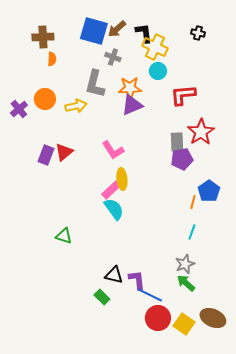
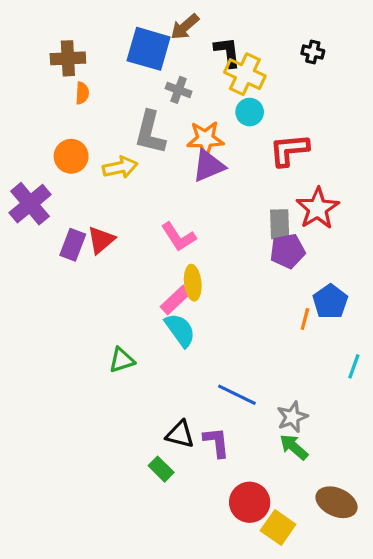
brown arrow: (117, 29) -> (185, 27), moved
purple cross: (19, 109) -> (30, 204), moved, size x1.5
cyan line: (192, 232) -> (354, 366), moved
green triangle: (64, 236) -> (122, 360), moved, turned -36
blue line: (150, 295) -> (237, 395), moved
yellow square: (184, 324) -> (278, 528), moved

